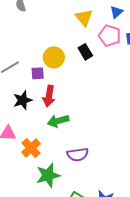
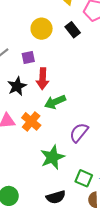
yellow circle: (54, 57) -> (42, 29), moved
orange cross: (31, 148) -> (31, 121), moved
purple semicircle: (78, 155) -> (79, 133), turned 145

